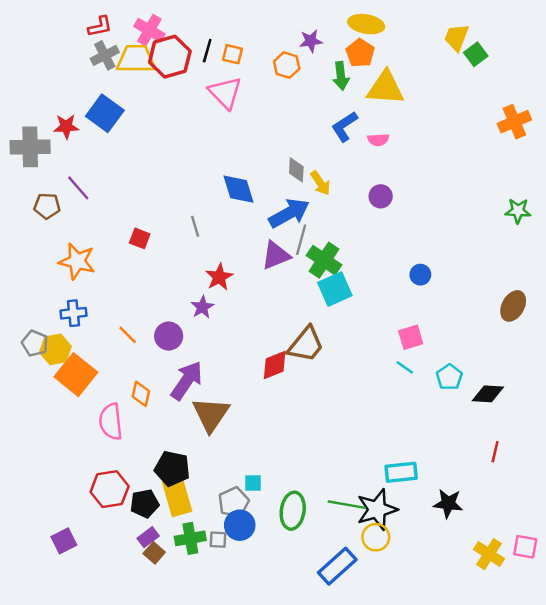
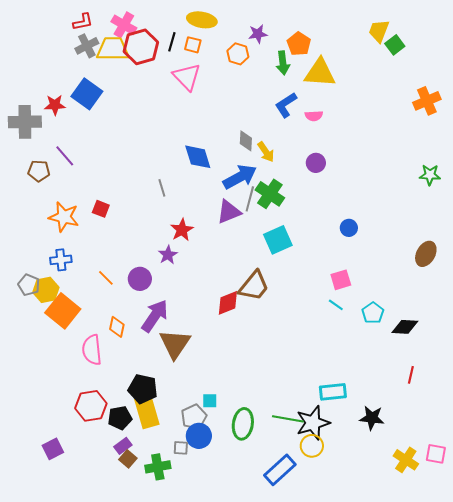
yellow ellipse: (366, 24) -> (202, 20), moved
red square: (140, 238) -> (101, 209), moved
green cross: (324, 260) -> (270, 194), moved
green cross: (190, 538) -> (158, 467), moved

